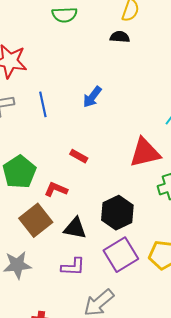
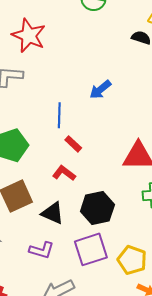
blue line: (43, 104) -> (59, 115), moved
red L-shape: (56, 189) -> (64, 173), moved

